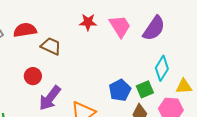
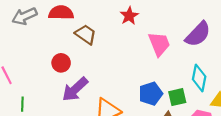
red star: (88, 22) -> (129, 16), turned 30
pink trapezoid: (120, 26) -> (159, 44), moved
cyan diamond: (162, 68) -> (199, 78), turned -30

